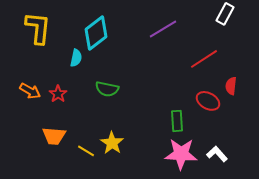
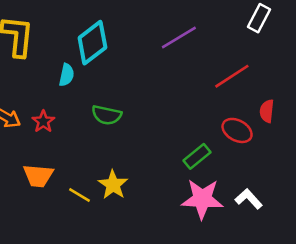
green rectangle: (177, 121) -> (197, 156), turned 55

